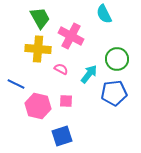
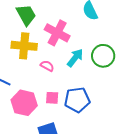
cyan arrow: (89, 74) -> (75, 58), moved
blue pentagon: (114, 93) -> (77, 100), moved

